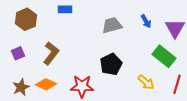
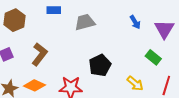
gray trapezoid: (112, 25) -> (85, 22), moved
green rectangle: (164, 56) -> (153, 57), size x0.7

